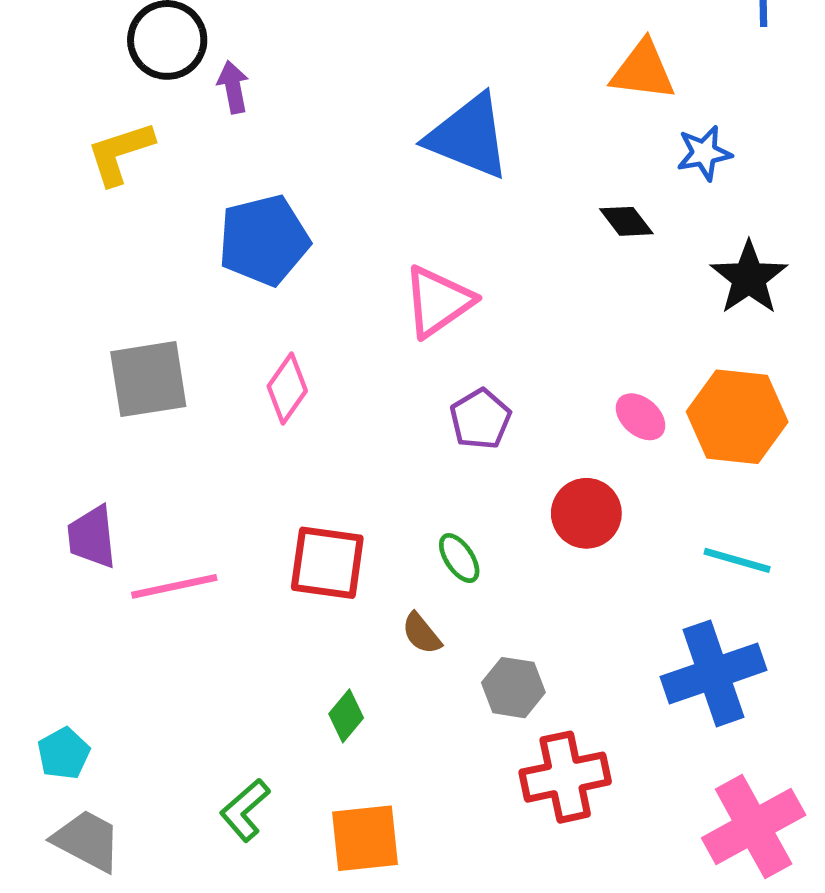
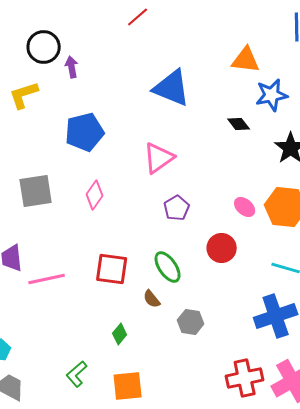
blue star: (704, 153) -> (272, 95), size x1.4
green ellipse: (459, 558) -> (168, 267), size x1.5
red cross: (565, 777) -> (245, 378), moved

